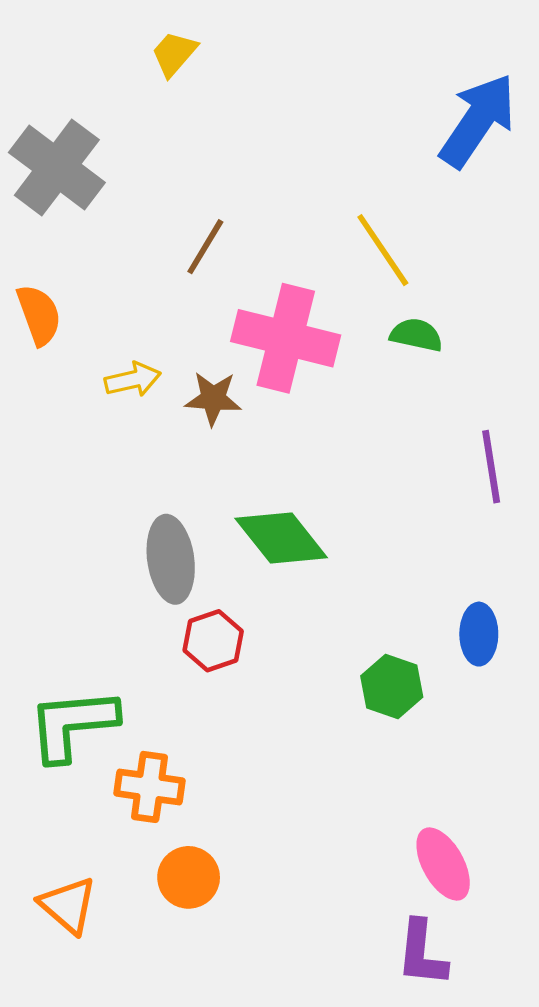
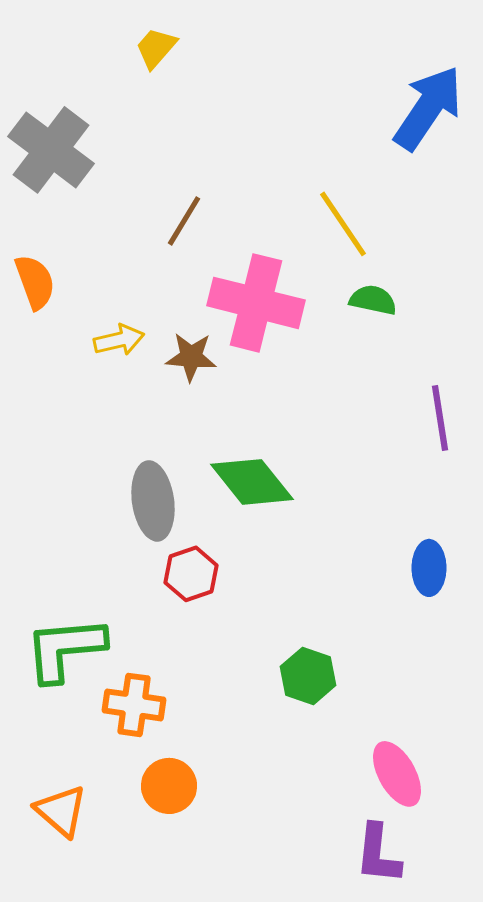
green hexagon: (392, 687) -> (308, 676), moved

